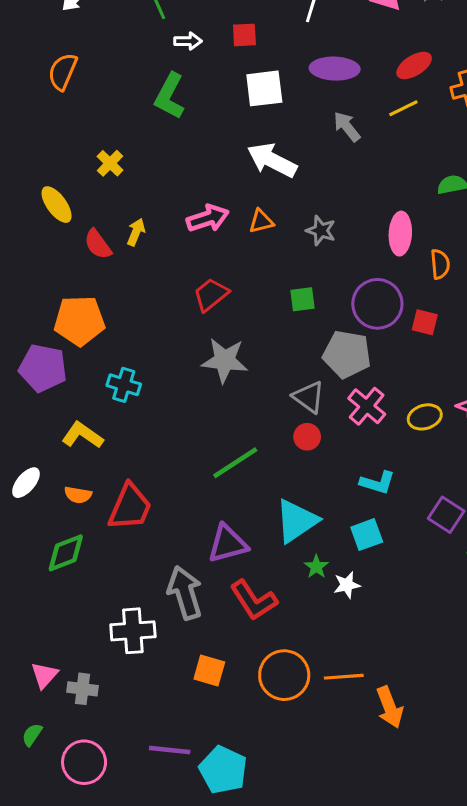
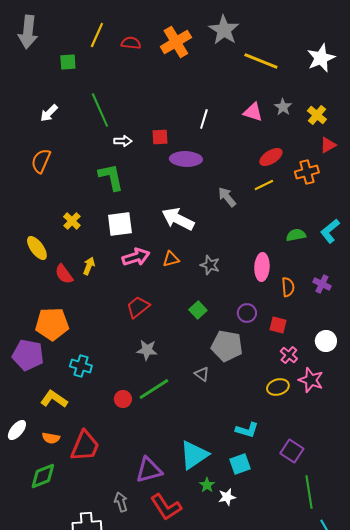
purple ellipse: (335, 69) -> (186, 159), moved
white square: (264, 88) -> (120, 224), moved
green L-shape: (170, 96) -> (111, 177), turned 140
green square: (303, 299) -> (198, 310), turned -36
purple circle: (377, 304) -> (247, 313), size x0.6
gray star: (225, 360) -> (147, 350), size x0.7
gray triangle: (309, 397) -> (202, 374), size x0.7
pink cross: (367, 406) -> (289, 355), moved, size x0.7
red circle: (307, 437) -> (123, 399), moved
green line: (235, 463) -> (154, 389), moved
gray arrow: (185, 593) -> (121, 502), size x0.6

